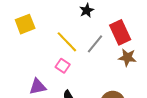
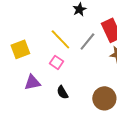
yellow square: (25, 24) -> (20, 49), moved

